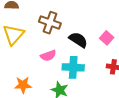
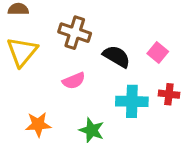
cyan cross: (73, 67) -> (132, 101), moved

